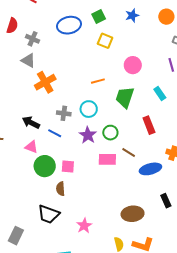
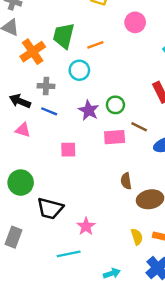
green trapezoid: (125, 97) -> (64, 36), moved
cyan circle: (89, 109) -> (79, 70), moved
gray cross: (64, 113) -> (46, 86), moved
green circle: (45, 166) -> (21, 183), moved
brown semicircle: (60, 189) -> (126, 181), moved
pink star: (84, 226) -> (86, 226), moved

